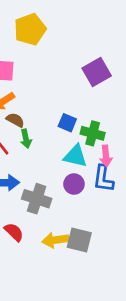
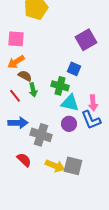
blue square: (67, 123) -> (74, 69), moved
green cross: (93, 133) -> (60, 86), moved
blue L-shape: (103, 179) -> (91, 120), turned -30
yellow arrow: (55, 240) -> (55, 166), turned -150

